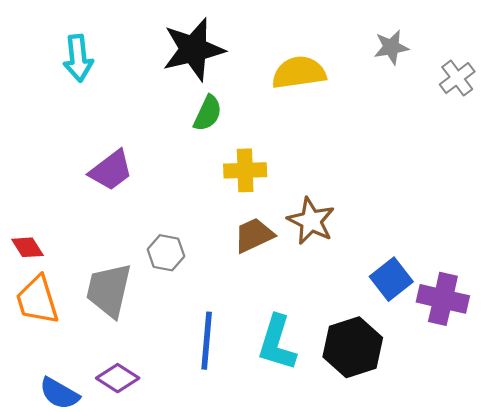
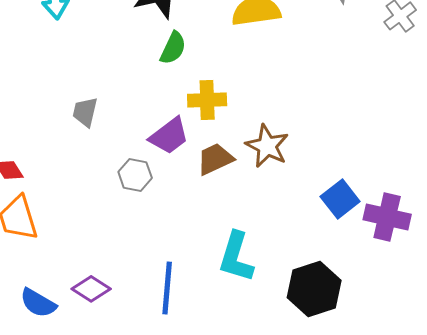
purple trapezoid: (111, 170) -> (169, 136), moved
gray trapezoid: (109, 290) -> (85, 112), moved, size x0.6
blue line: (207, 341) -> (167, 288), moved
black hexagon: (353, 347) -> (314, 289), moved

